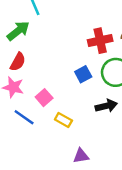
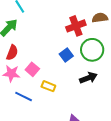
pink square: (44, 98) -> (32, 69), moved
yellow rectangle: (63, 120) -> (48, 86), moved

